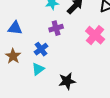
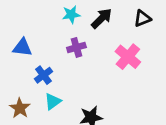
blue cross: (41, 49) -> (44, 75), moved
brown star: (13, 56) -> (20, 108), moved

